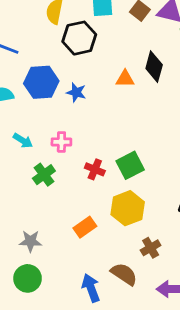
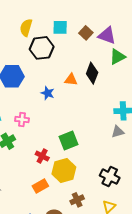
blue star: (76, 92) -> (48, 93), moved
red cross: (95, 169) -> (42, 156), moved
orange rectangle: (85, 227) -> (40, 186), moved

